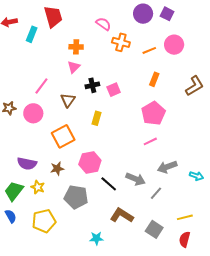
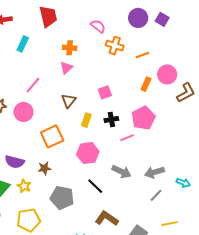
cyan rectangle: (32, 34) -> (23, 44), moved
pink circle: (174, 45) -> (167, 74), moved
black cross: (92, 85) -> (111, 119), moved
brown triangle: (68, 100) -> (69, 101), moved
pink line: (150, 141) -> (127, 138), moved
pink hexagon: (90, 162) -> (88, 153), moved
gray arrow: (136, 179) -> (121, 172), moved
gray line: (156, 193) -> (156, 195), moved

